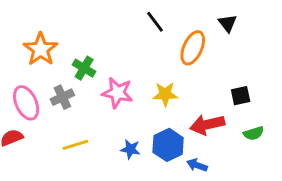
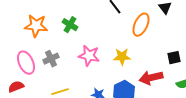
orange star: (41, 49) -> (36, 26), turned -30
green cross: (84, 68) -> (70, 25), moved

